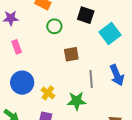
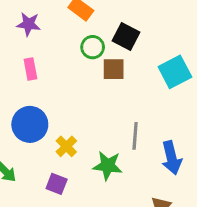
black square: (86, 15) -> (126, 36), moved
brown square: (71, 54) -> (114, 69), moved
blue arrow: (117, 75) -> (171, 158), moved

